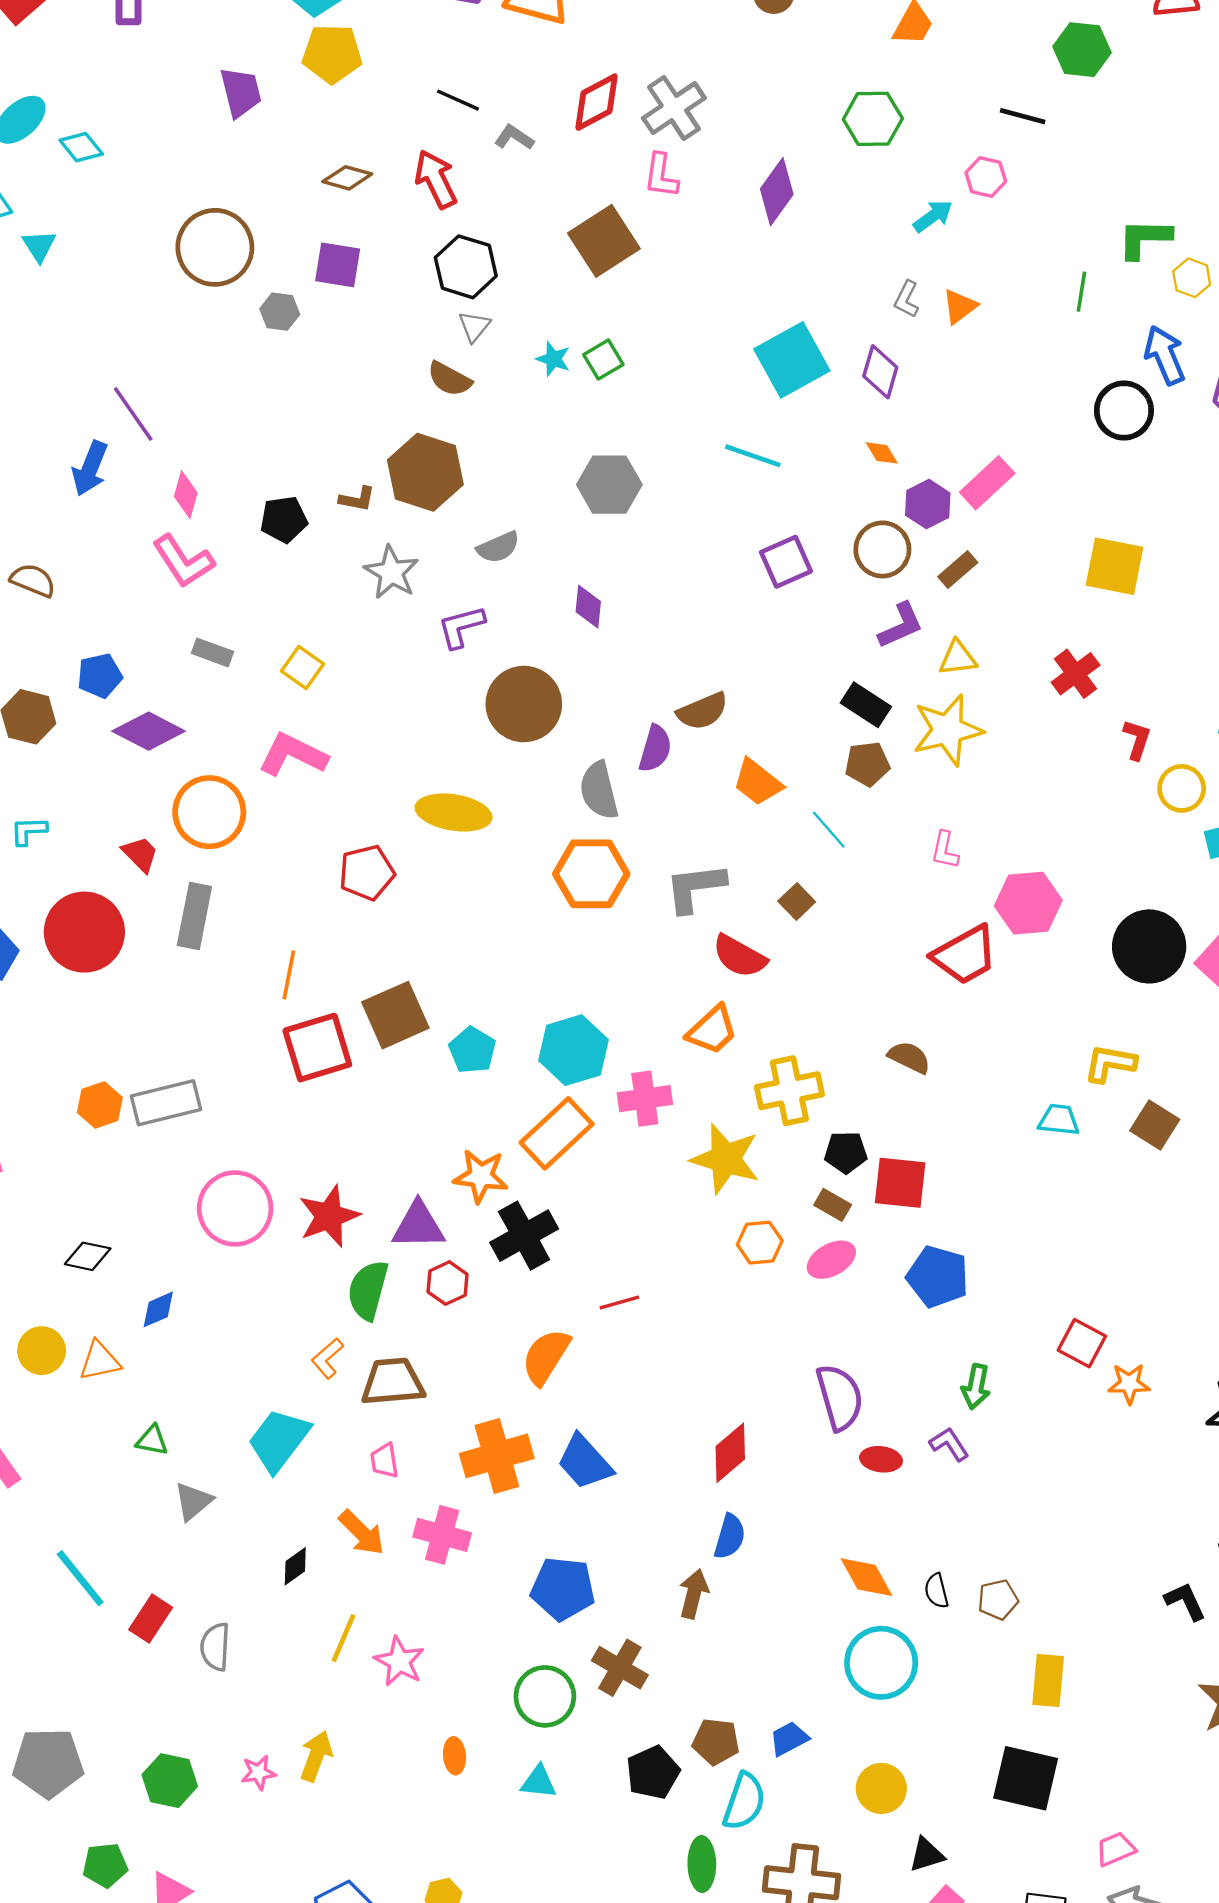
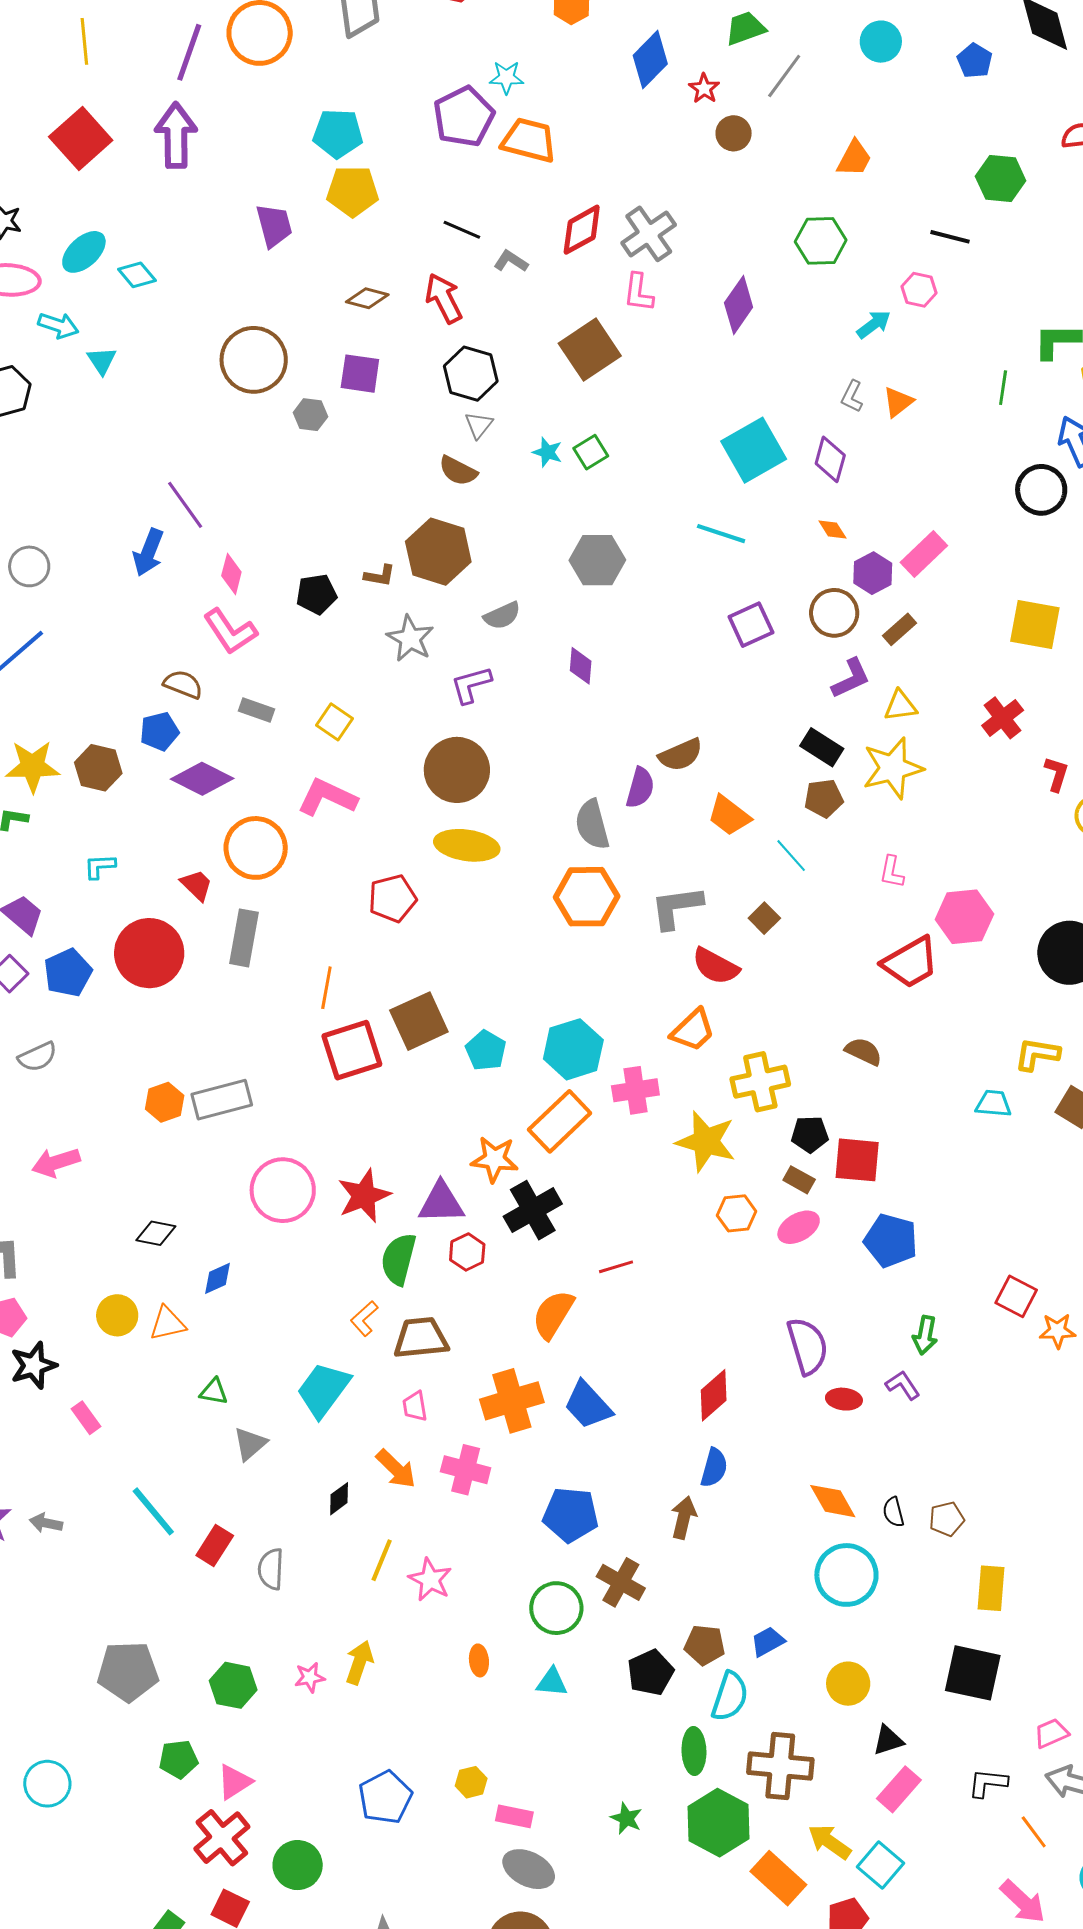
brown semicircle: (33, 580) -> (183, 684), moved
brown circle: (524, 704) -> (457, 770), moved

